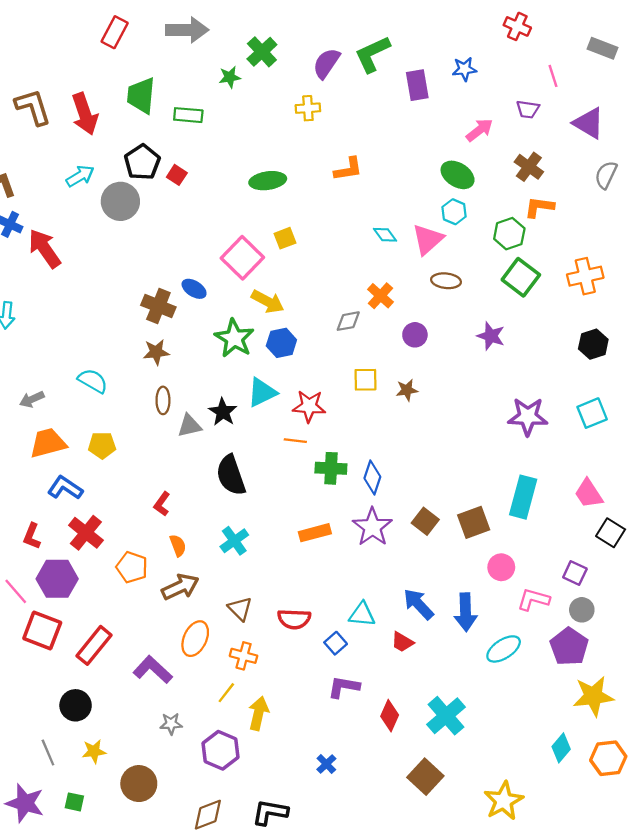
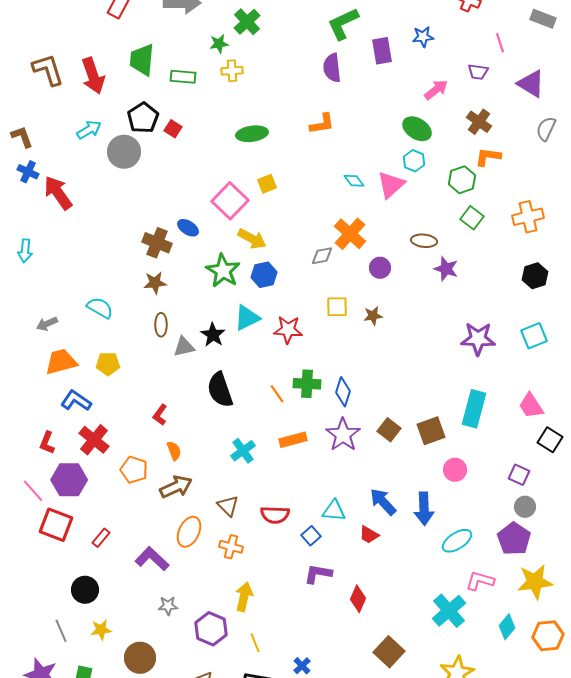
purple semicircle: (326, 63) -> (332, 68), moved, turned -40
yellow cross: (308, 108) -> (232, 71), moved
green square: (521, 277) -> (472, 218), size x0.7
brown ellipse: (446, 281) -> (424, 241), moved
orange cross: (380, 296) -> (350, 234), size x1.4
orange line: (295, 441) -> (277, 394), moved, turned 48
cyan cross: (234, 541) -> (243, 451), moved
pink L-shape: (533, 599) -> (480, 581), moved
red rectangle: (94, 645) -> (101, 538), size x0.6
yellow line: (226, 693) -> (255, 643), moved, turned -60
cyan cross: (446, 716) -> (449, 611), moved
blue cross: (326, 764) -> (302, 666), moved

